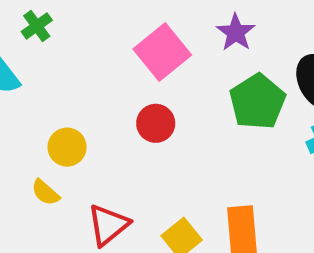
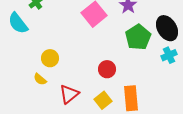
red circle: (156, 123) -> (107, 69), moved

